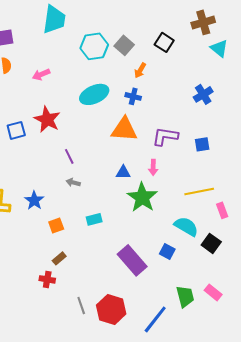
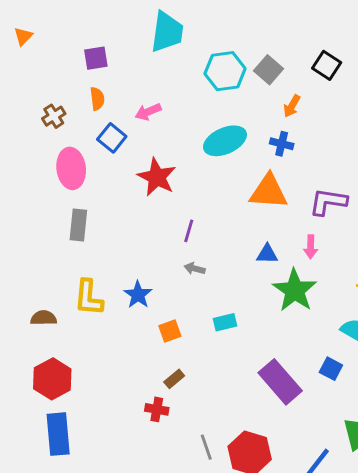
blue square: (16, 130) -> (112, 138), moved, turned -36
purple line: (69, 156) -> (189, 231), turned 42

